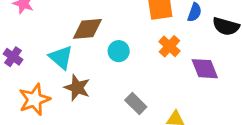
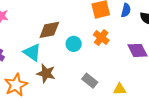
orange cross: (169, 46) -> (101, 38), moved

